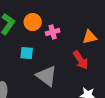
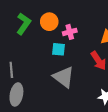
cyan square: (27, 53) -> (58, 49), moved

